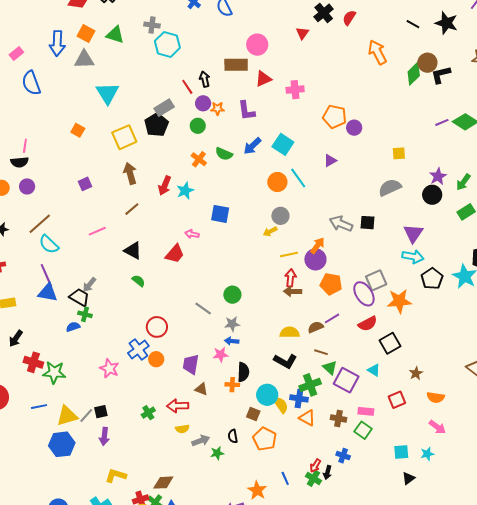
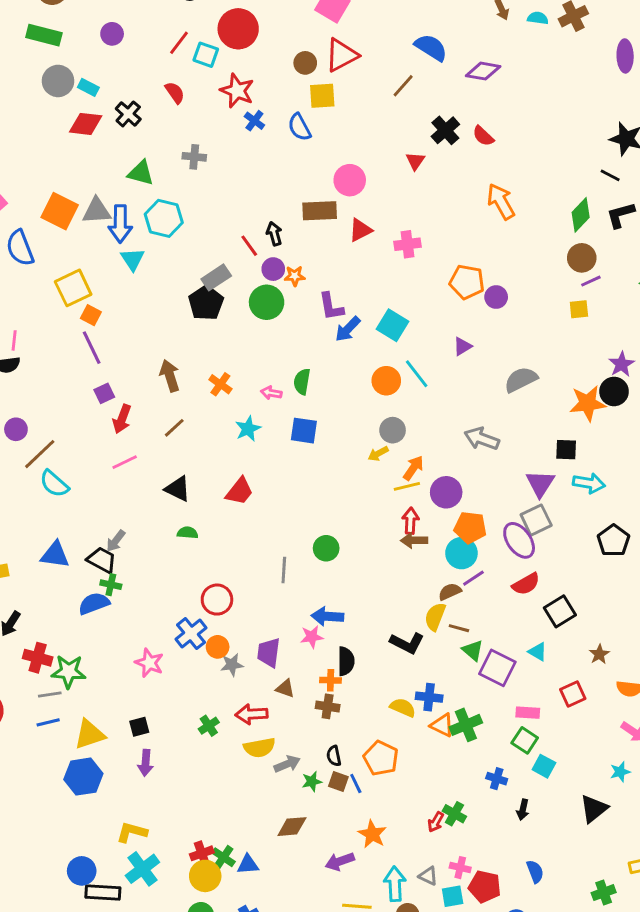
red semicircle: (349, 18) -> (483, 136), turned -77
black line: (413, 24) -> (610, 175), moved
orange square: (86, 33) -> (60, 211), moved, size x1.4
blue arrow: (57, 43) -> (120, 224), moved
cyan hexagon: (167, 44) -> (164, 218), moved
orange arrow: (377, 52) -> (501, 202), moved
brown circle: (427, 63) -> (582, 258), moved
cyan triangle: (108, 93) -> (133, 259), size x0.7
purple L-shape: (246, 111) -> (331, 307), moved
purple line: (442, 122) -> (591, 281), moved
green circle: (198, 126) -> (267, 302), size x1.5
yellow square: (124, 137) -> (73, 288), moved
yellow square: (399, 153) -> (579, 309), moved
green semicircle: (224, 154) -> (302, 382), moved, turned 78
orange cross: (199, 159) -> (220, 384), moved
purple circle: (27, 186) -> (16, 429), moved
red arrow: (165, 186) -> (122, 419), moved
gray semicircle: (390, 187) -> (521, 380), moved
cyan star: (185, 191) -> (248, 429), moved
black square: (367, 223) -> (566, 450), moved
purple triangle: (413, 233) -> (540, 484), moved
pink arrow: (192, 234) -> (271, 393), moved
orange arrow: (318, 246) -> (413, 468), moved
purple line: (46, 275) -> (92, 348), moved
black pentagon: (432, 279) -> (614, 541), moved
green semicircle: (138, 281) -> (188, 533), turned -32
orange star: (399, 301) -> (588, 403), moved
gray line: (203, 309) -> (284, 570), turned 60
gray star: (232, 324) -> (232, 665), moved
blue semicircle: (73, 327) -> (94, 603), size x1.5
yellow semicircle: (290, 332) -> (435, 617), moved, turned -66
blue arrow: (232, 341) -> (327, 616), size x1.5
green cross: (310, 385) -> (466, 725), moved
cyan circle: (267, 395) -> (461, 553), moved
yellow semicircle: (281, 405) -> (403, 708), turned -30
brown square: (253, 414) -> (338, 782), moved
gray line: (86, 416) -> (50, 695), moved, turned 42
brown cross: (338, 418) -> (328, 706), moved
yellow semicircle: (182, 429) -> (259, 748), size x1.5
cyan square: (401, 452) -> (544, 766), moved, turned 35
red arrow: (315, 466) -> (436, 822), moved
black arrow: (327, 472) -> (523, 810), moved
yellow L-shape: (116, 476) -> (132, 832), moved
blue line: (285, 478) -> (356, 783), moved
black triangle: (409, 478) -> (594, 809), size x1.5
brown diamond: (163, 483) -> (292, 827), moved

